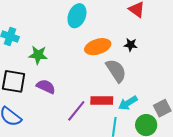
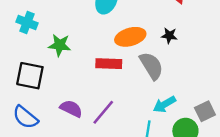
purple semicircle: (46, 87) -> (71, 109), moved
red rectangle: (102, 100) -> (109, 64), moved

